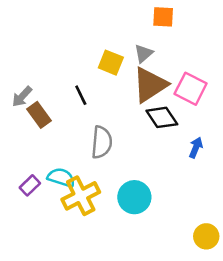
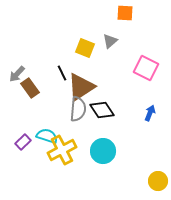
brown triangle: (150, 85) -> (81, 87), moved
black diamond: (162, 117) -> (102, 110), moved

